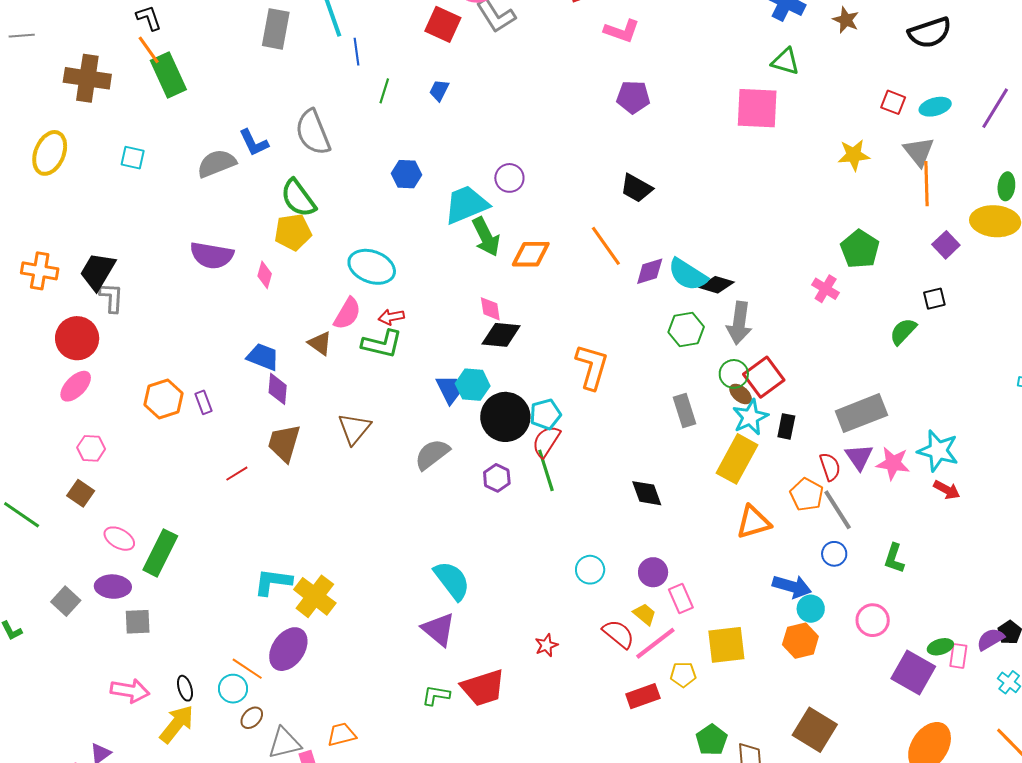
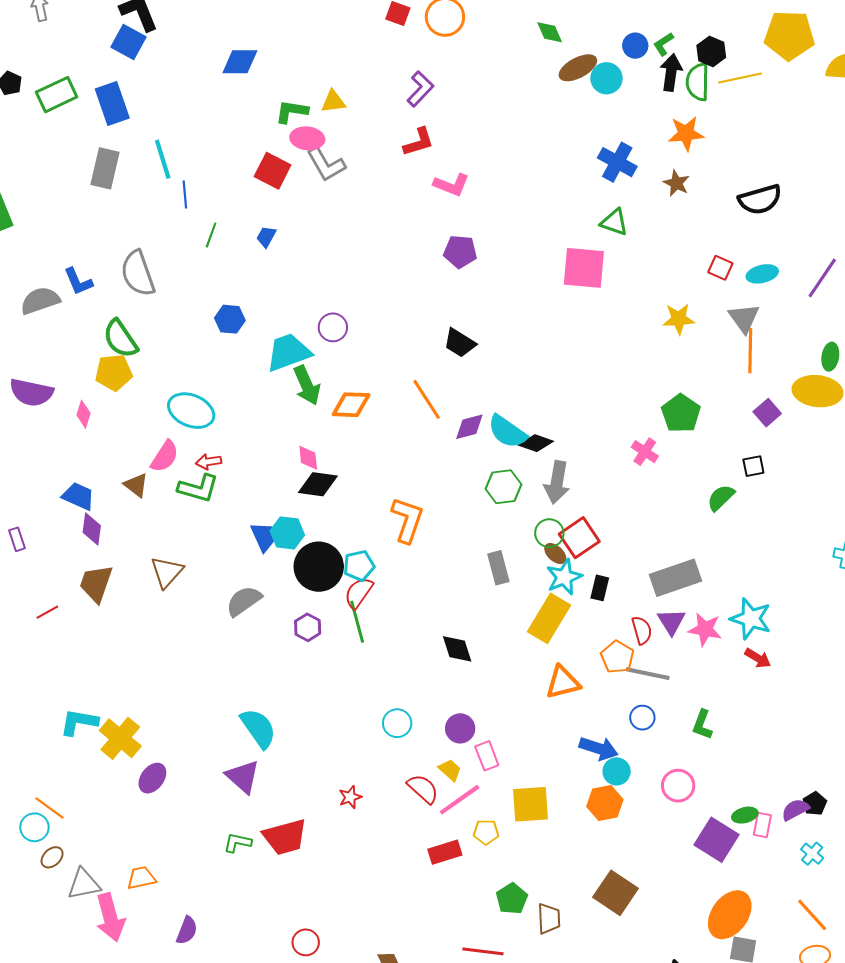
gray line: (838, 510) -> (648, 674), turned -48
purple ellipse: (288, 649) -> (152, 778), moved, size x0.7

